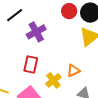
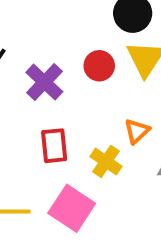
red circle: (69, 11) -> (99, 66), moved

